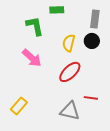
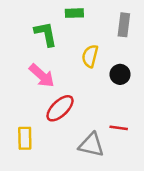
black circle: (92, 41) -> (120, 74), moved
red ellipse: (70, 72) -> (60, 108), moved
yellow rectangle: (19, 106) -> (25, 138), turned -42

